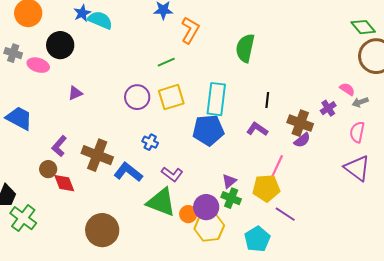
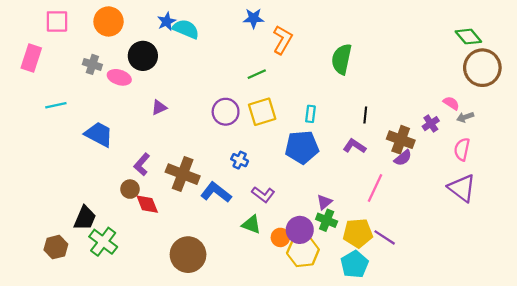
cyan rectangle: (216, 99) -> (310, 114), size x0.5
yellow pentagon: (266, 188) -> (358, 233), moved
green triangle: (161, 202) -> (251, 225), size x0.6

